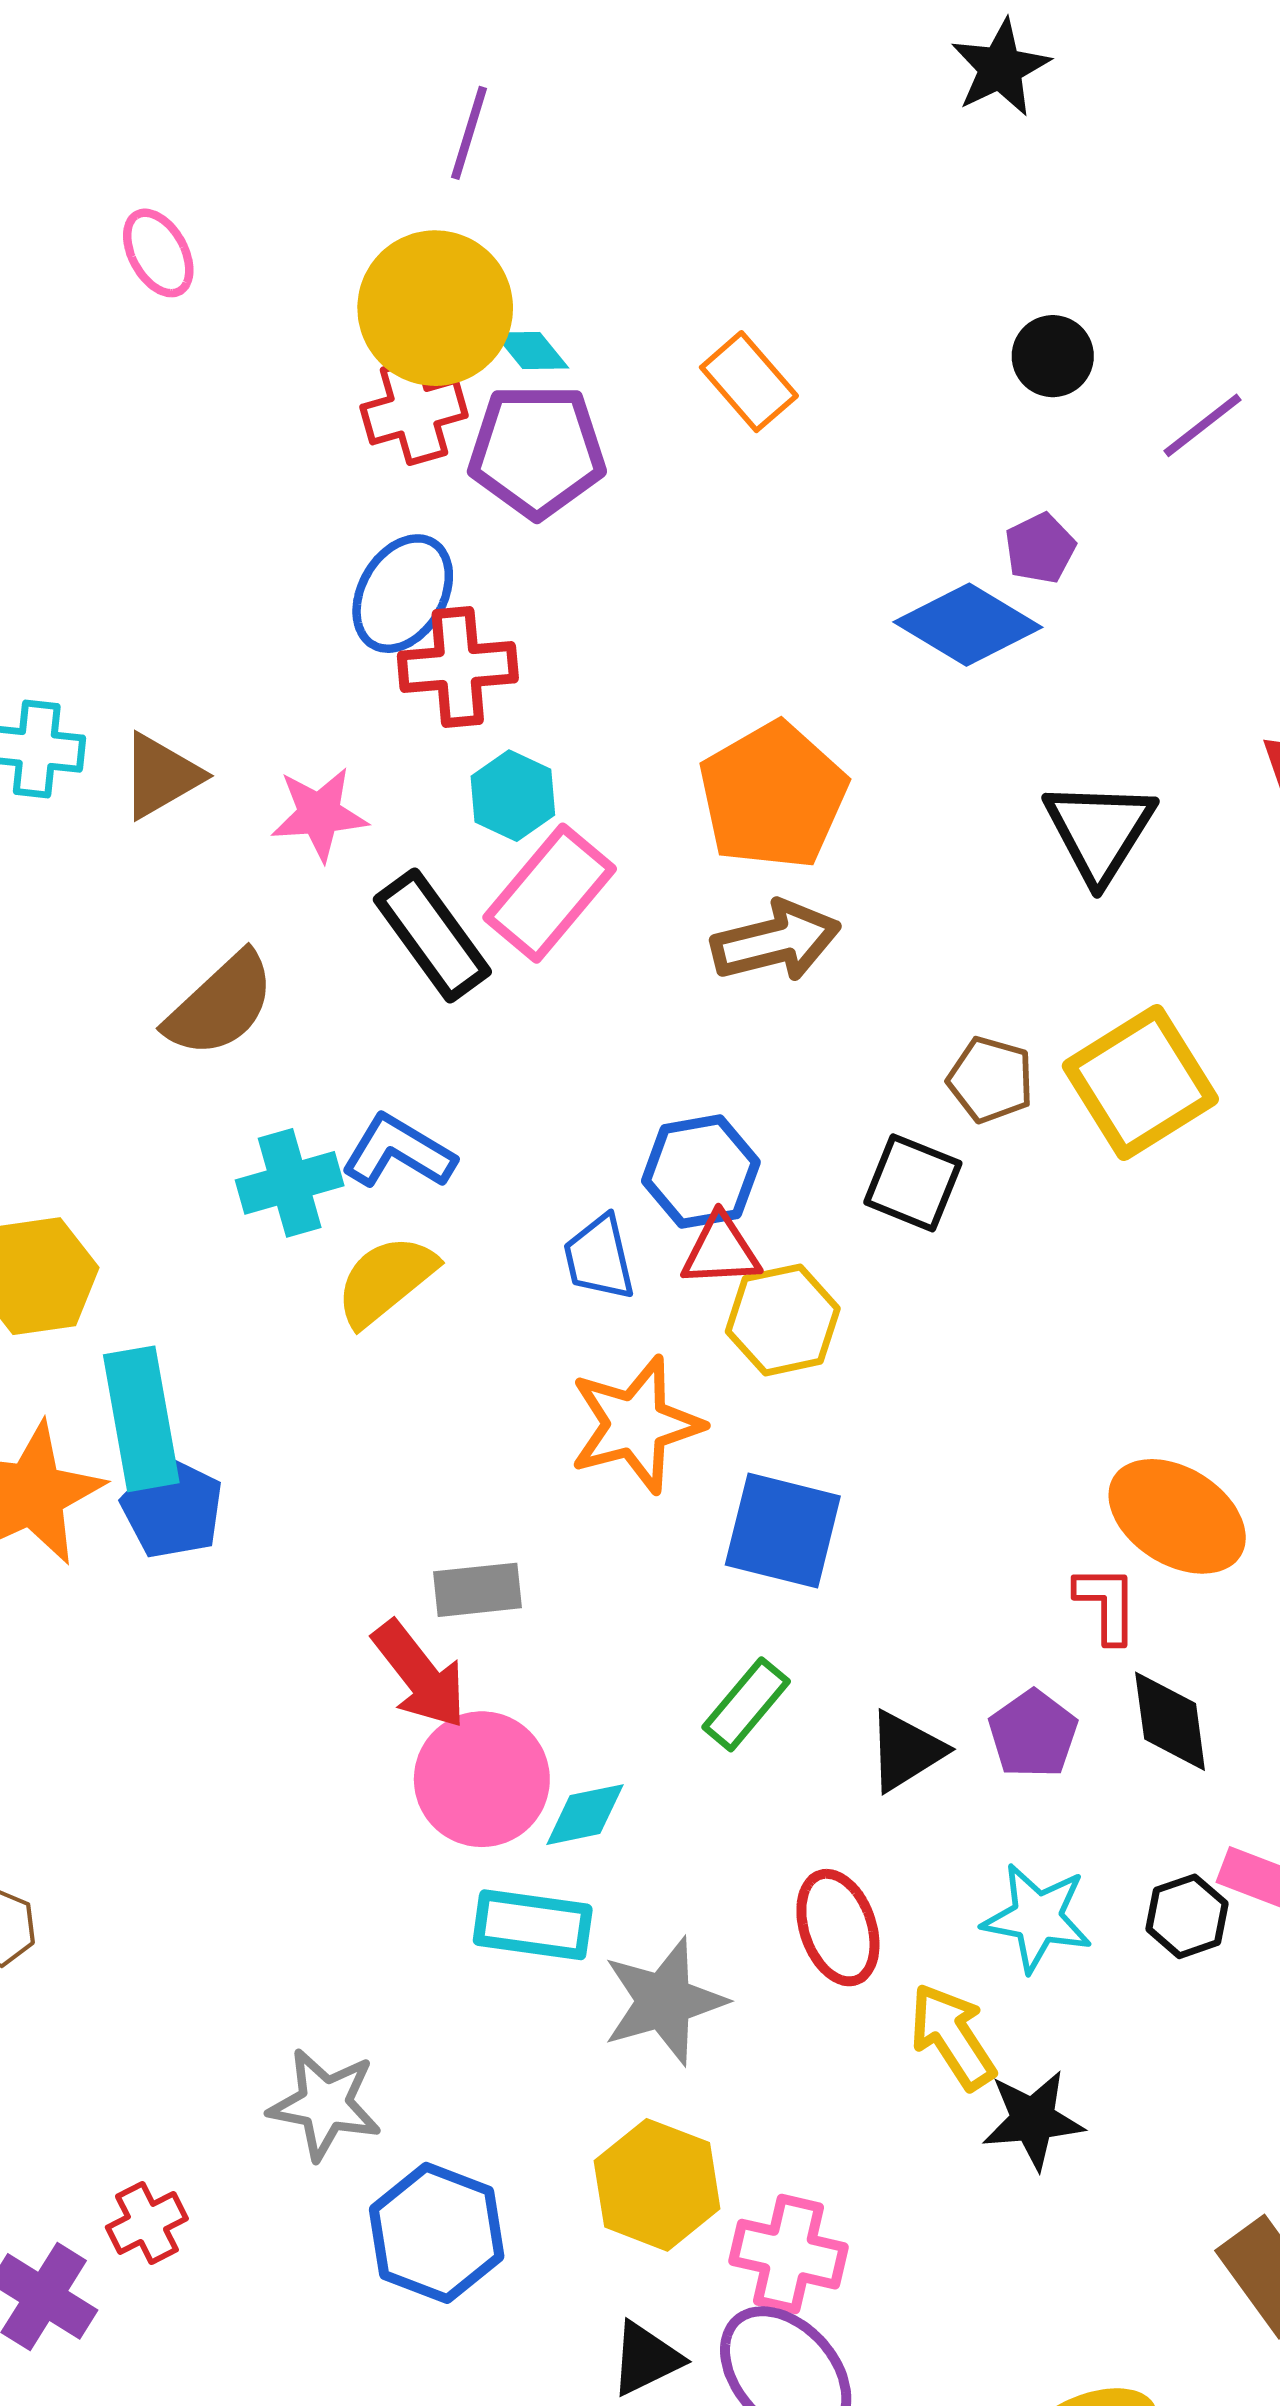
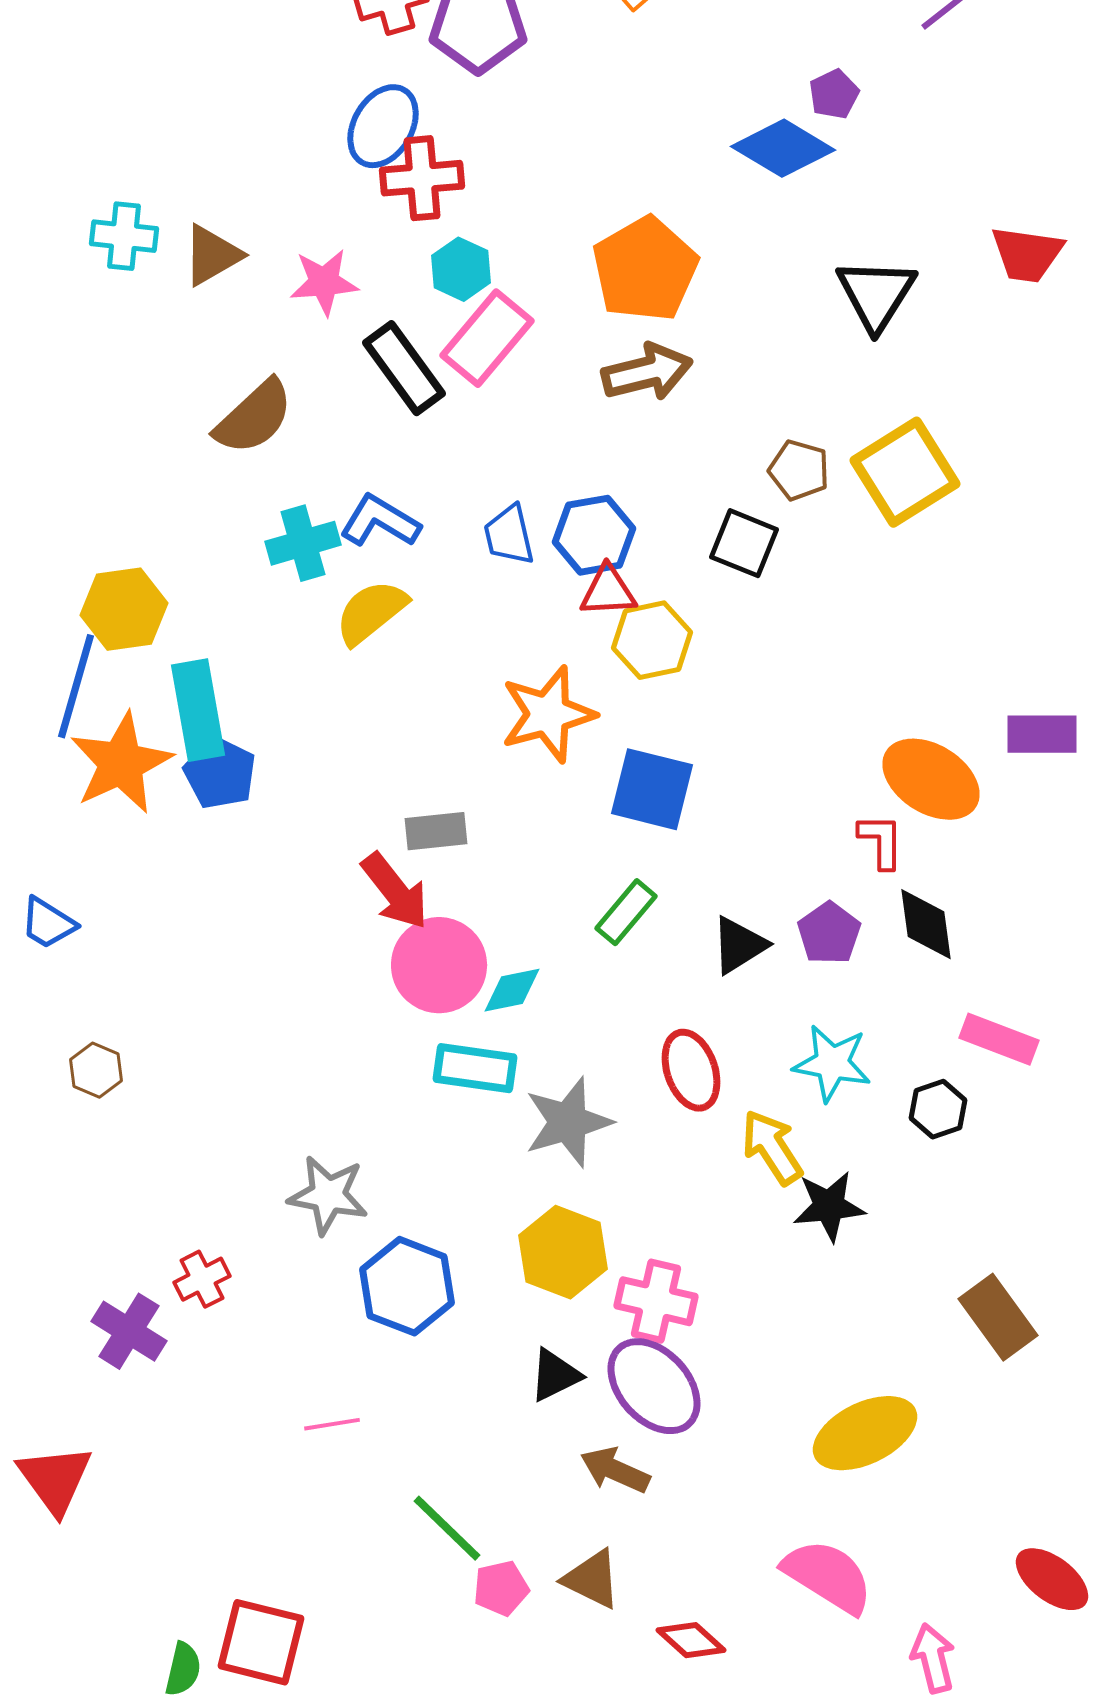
blue trapezoid: (599, 1258) -> (509, 535), moved
black hexagon: (1187, 1916) -> (938, 1109), moved

